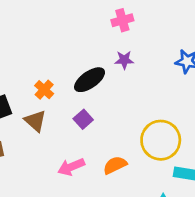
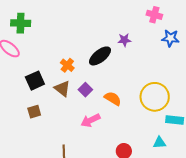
pink cross: (122, 20) -> (154, 15), moved, turned 35
purple square: (83, 119) -> (85, 90), moved
orange semicircle: (115, 165) -> (113, 98), moved, turned 60

